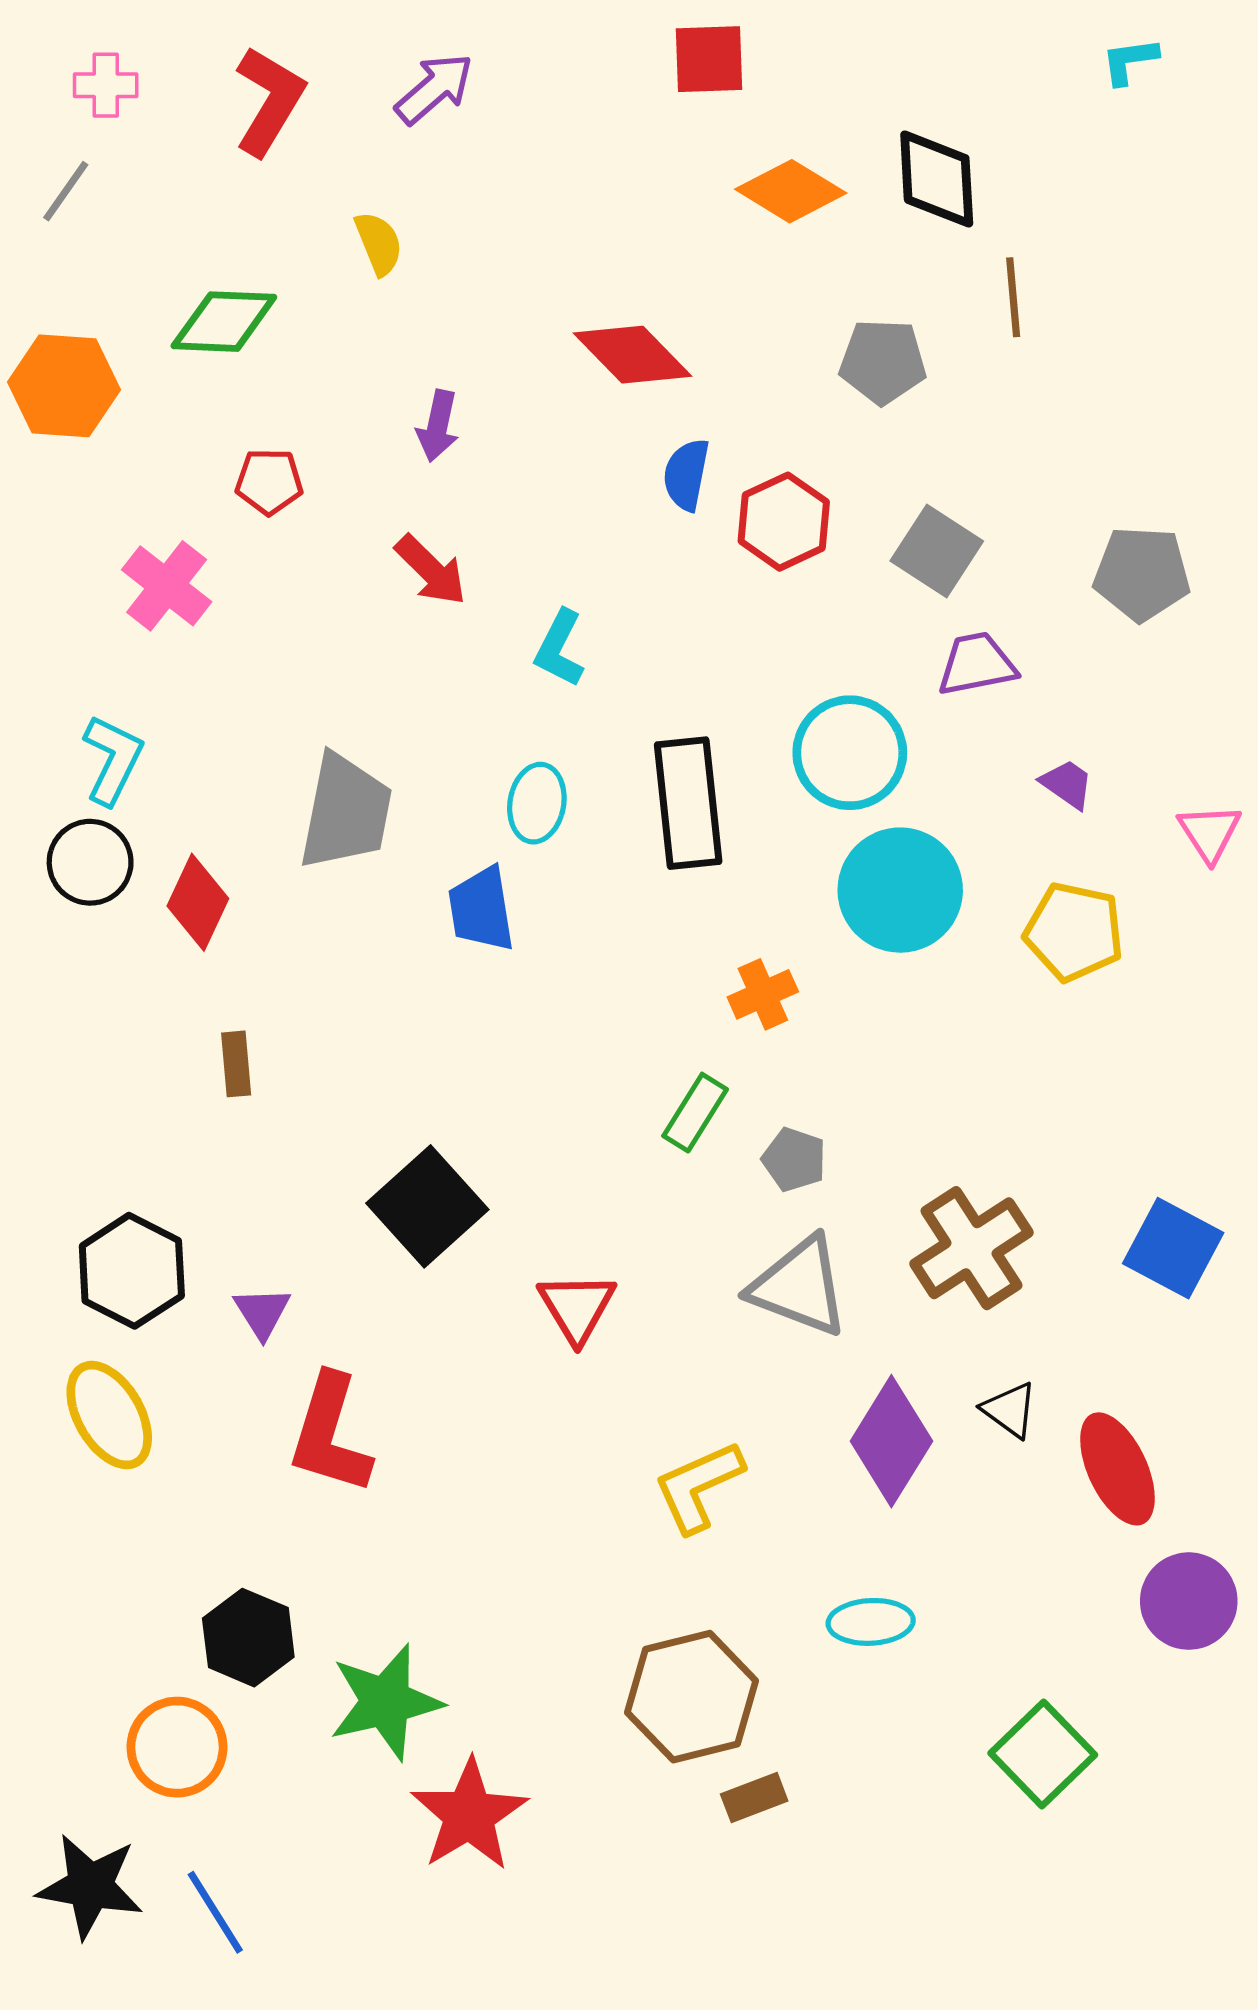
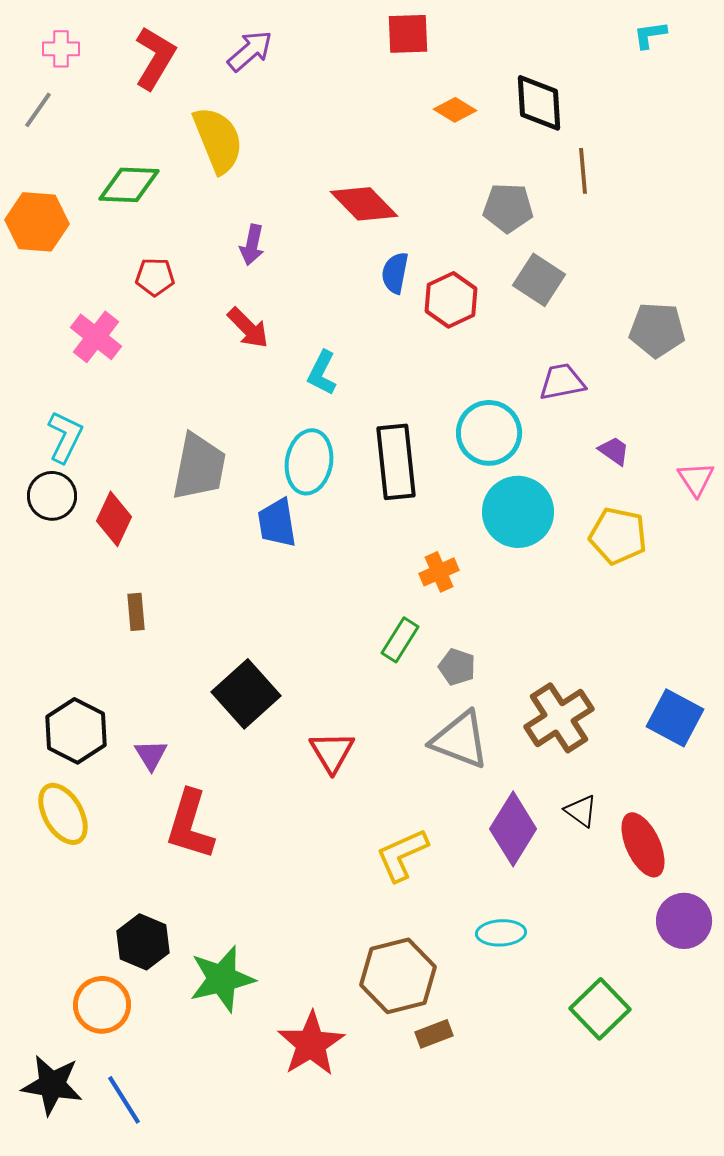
orange diamond: (791, 191) -> (455, 110), size x0.7
yellow semicircle: (379, 243) -> (218, 140), size x1.8
gray square: (937, 551) -> (539, 280), moved
cyan ellipse: (537, 803) -> (309, 462), size x1.4
red star: (469, 1815) -> (311, 1044), moved

